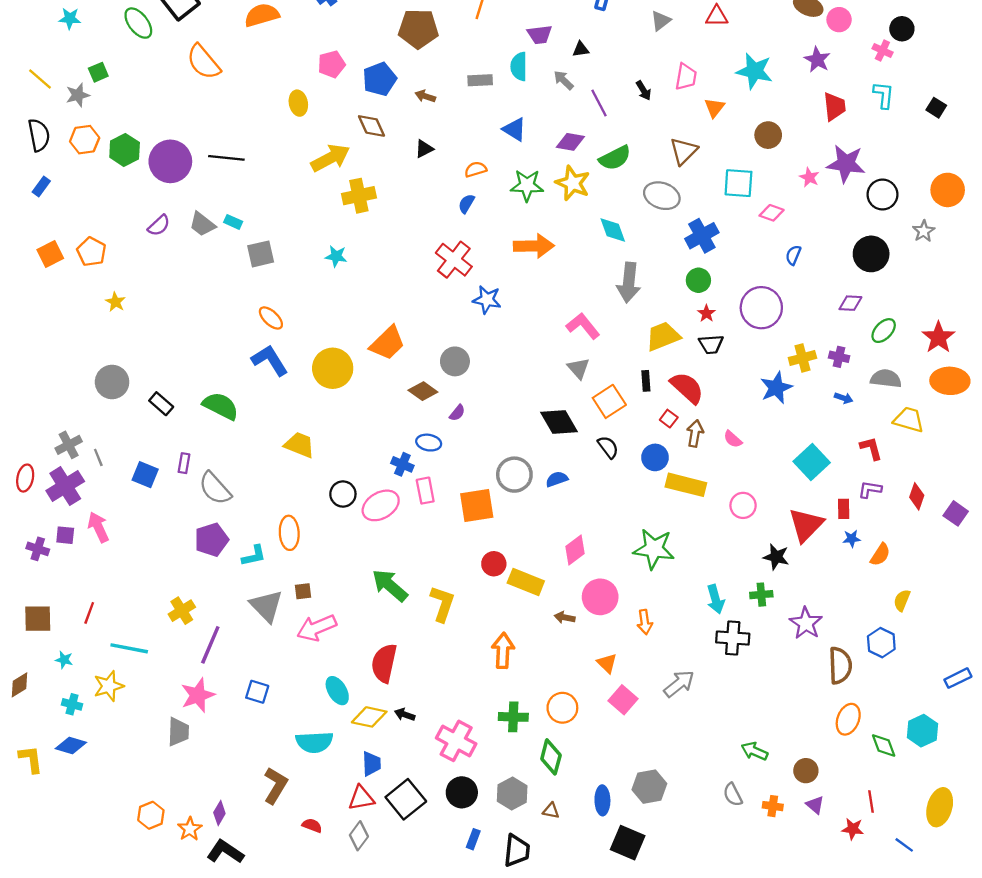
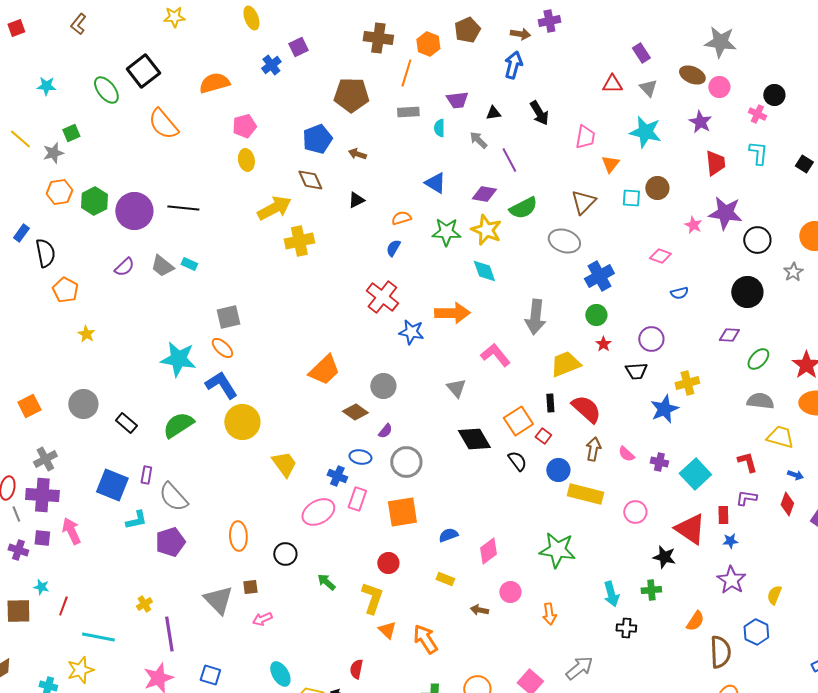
gray triangle: (661, 21) -> (648, 88), moved, turned -36
pink pentagon: (332, 64) -> (244, 126), moved
cyan semicircle: (519, 66) -> (439, 128), size x0.7
gray rectangle: (480, 80) -> (408, 112), moved
black arrow: (644, 90) -> (539, 113), moved, size x1.4
black semicircle: (39, 135) -> (45, 253), moved
cyan square: (738, 183) -> (631, 198), moved, size x0.7
cyan diamond: (613, 230) -> (484, 271), moved
orange arrow: (534, 246) -> (452, 313), moved
orange square: (50, 254) -> (29, 406), moved
gray square: (261, 254) -> (228, 317), moved
blue semicircle: (793, 255) -> (679, 293), turned -126
cyan star: (336, 256) -> (178, 359), moved, size x1.8
purple circle: (761, 308) -> (651, 339), size x0.7
black trapezoid: (711, 344) -> (636, 371), moved
purple cross: (839, 357) -> (659, 462), moved
yellow circle: (333, 368) -> (242, 422), moved
gray triangle: (578, 368) -> (456, 388), moved
blue arrow: (844, 398) -> (795, 475), moved
green semicircle: (221, 406) -> (178, 425), turned -60
red square: (669, 419) -> (543, 436), moved
yellow trapezoid: (299, 445) -> (284, 464), moved, turned 32
gray line: (98, 457) -> (16, 514), moved
blue square: (145, 475) -> (112, 485), size x1.4
gray circle: (514, 475) -> (406, 462), moved
blue semicircle: (557, 479) -> (448, 535), moved
purple cross: (65, 486) -> (42, 495), turned 36
pink rectangle: (425, 491) -> (357, 499), turned 30
black circle: (343, 494) -> (285, 554), moved
red triangle: (806, 525) -> (690, 529), turned -40
orange semicircle: (880, 555) -> (695, 621), moved
cyan L-shape: (254, 556) -> (136, 520), moved
red circle: (494, 564) -> (388, 563), moved
yellow rectangle: (526, 582) -> (445, 579), size x0.6
green arrow: (390, 585) -> (326, 582), size x0.6
pink circle: (600, 597) -> (510, 592), size x0.7
yellow cross: (182, 611) -> (144, 604), size x0.7
purple star: (806, 623) -> (731, 580), moved
pink arrow: (317, 628) -> (262, 619), size x0.6
black cross: (733, 638) -> (626, 628), size x0.7
purple line: (210, 645) -> (169, 634), turned -32
orange arrow: (503, 651) -> (425, 639), turned -36
cyan star: (64, 660) -> (41, 587), moved
red semicircle: (384, 663) -> (356, 669), moved, size x0.6
orange triangle: (607, 663) -> (387, 630), moved

